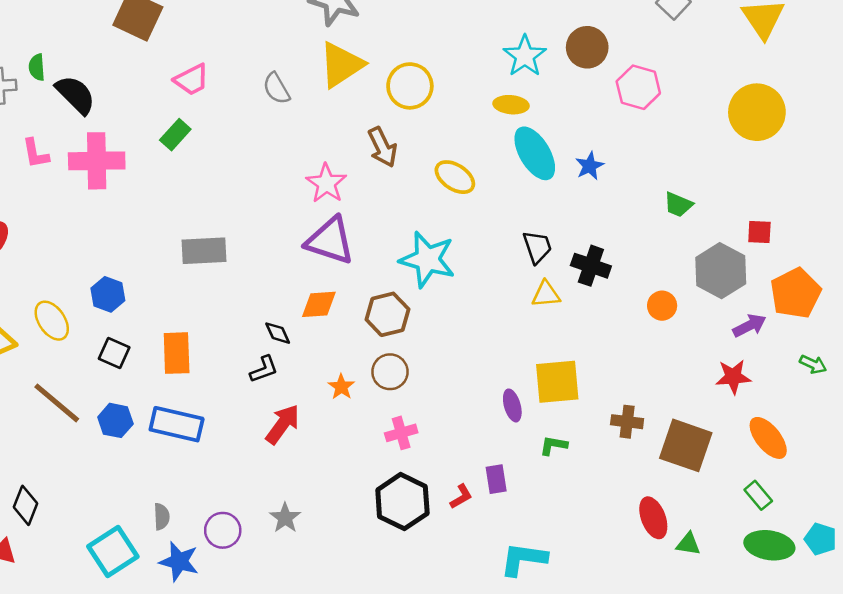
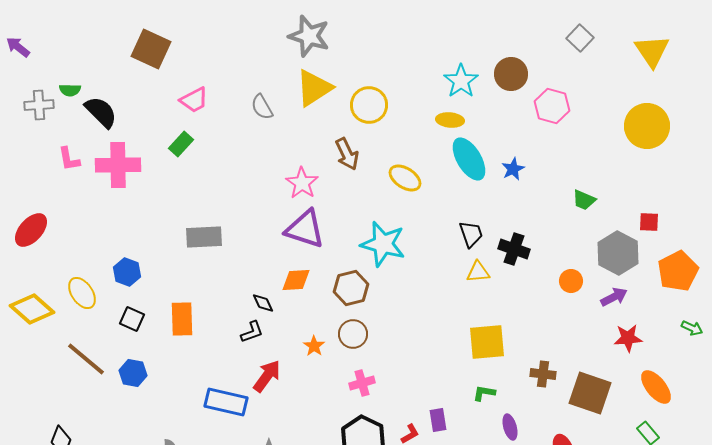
green semicircle: (37, 67) -> (70, 90), turned -85
purple arrow: (749, 326) -> (614, 297), moved
purple ellipse: (512, 405) -> (510, 427), moved
blue rectangle: (177, 424) -> (226, 402), moved

